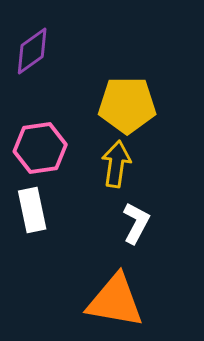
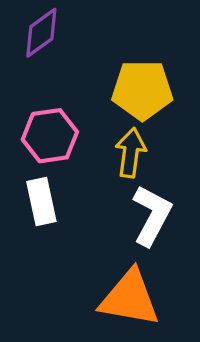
white L-shape: (136, 223) -> (152, 215), size x1.4

